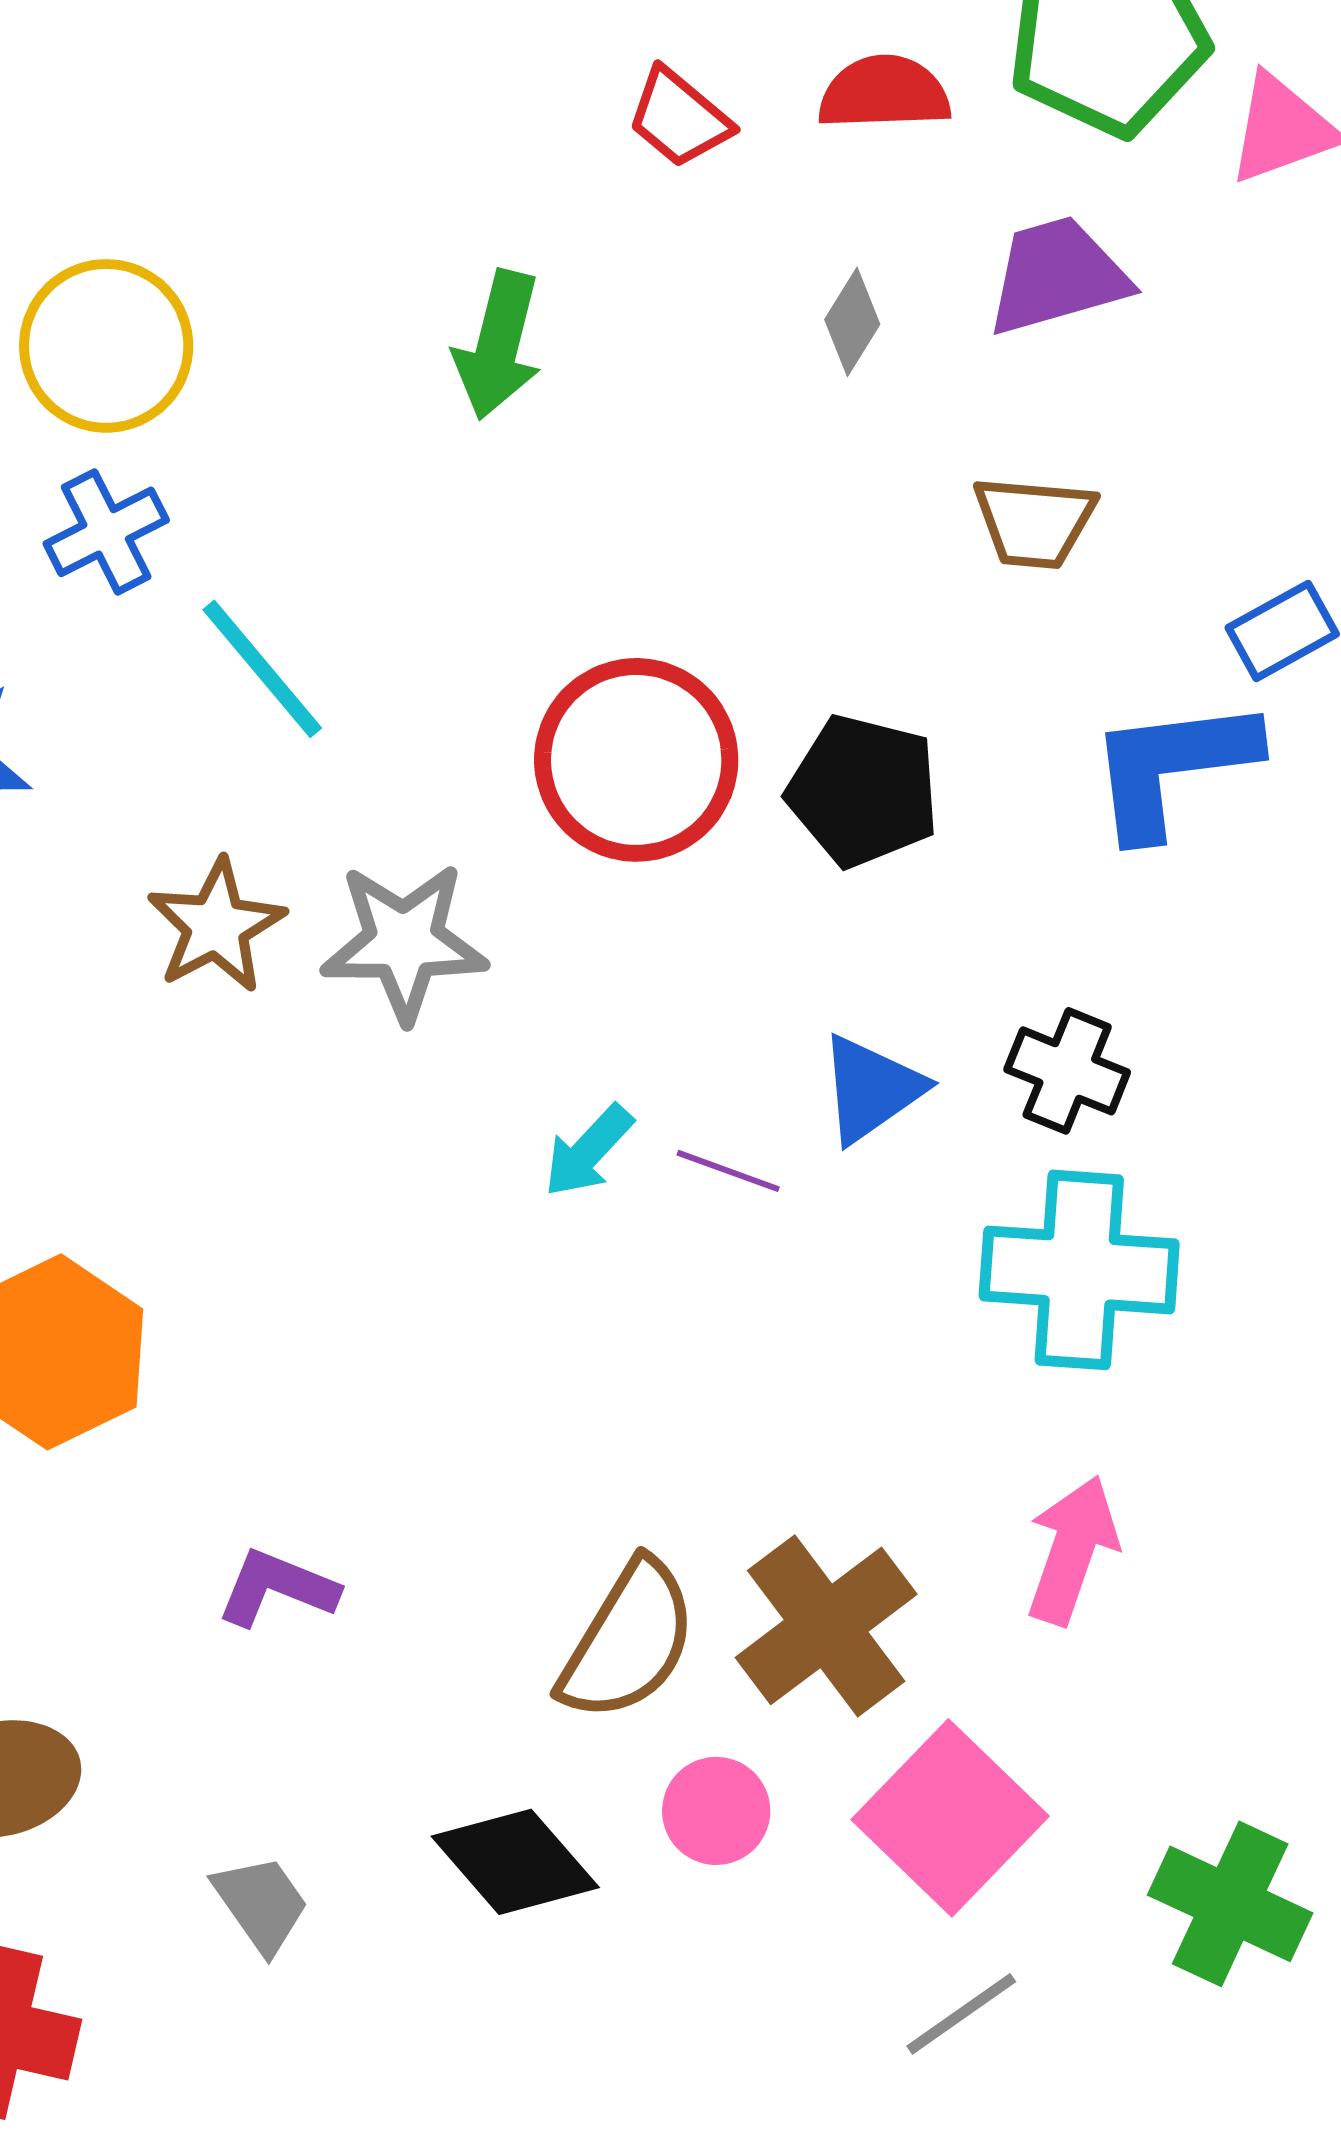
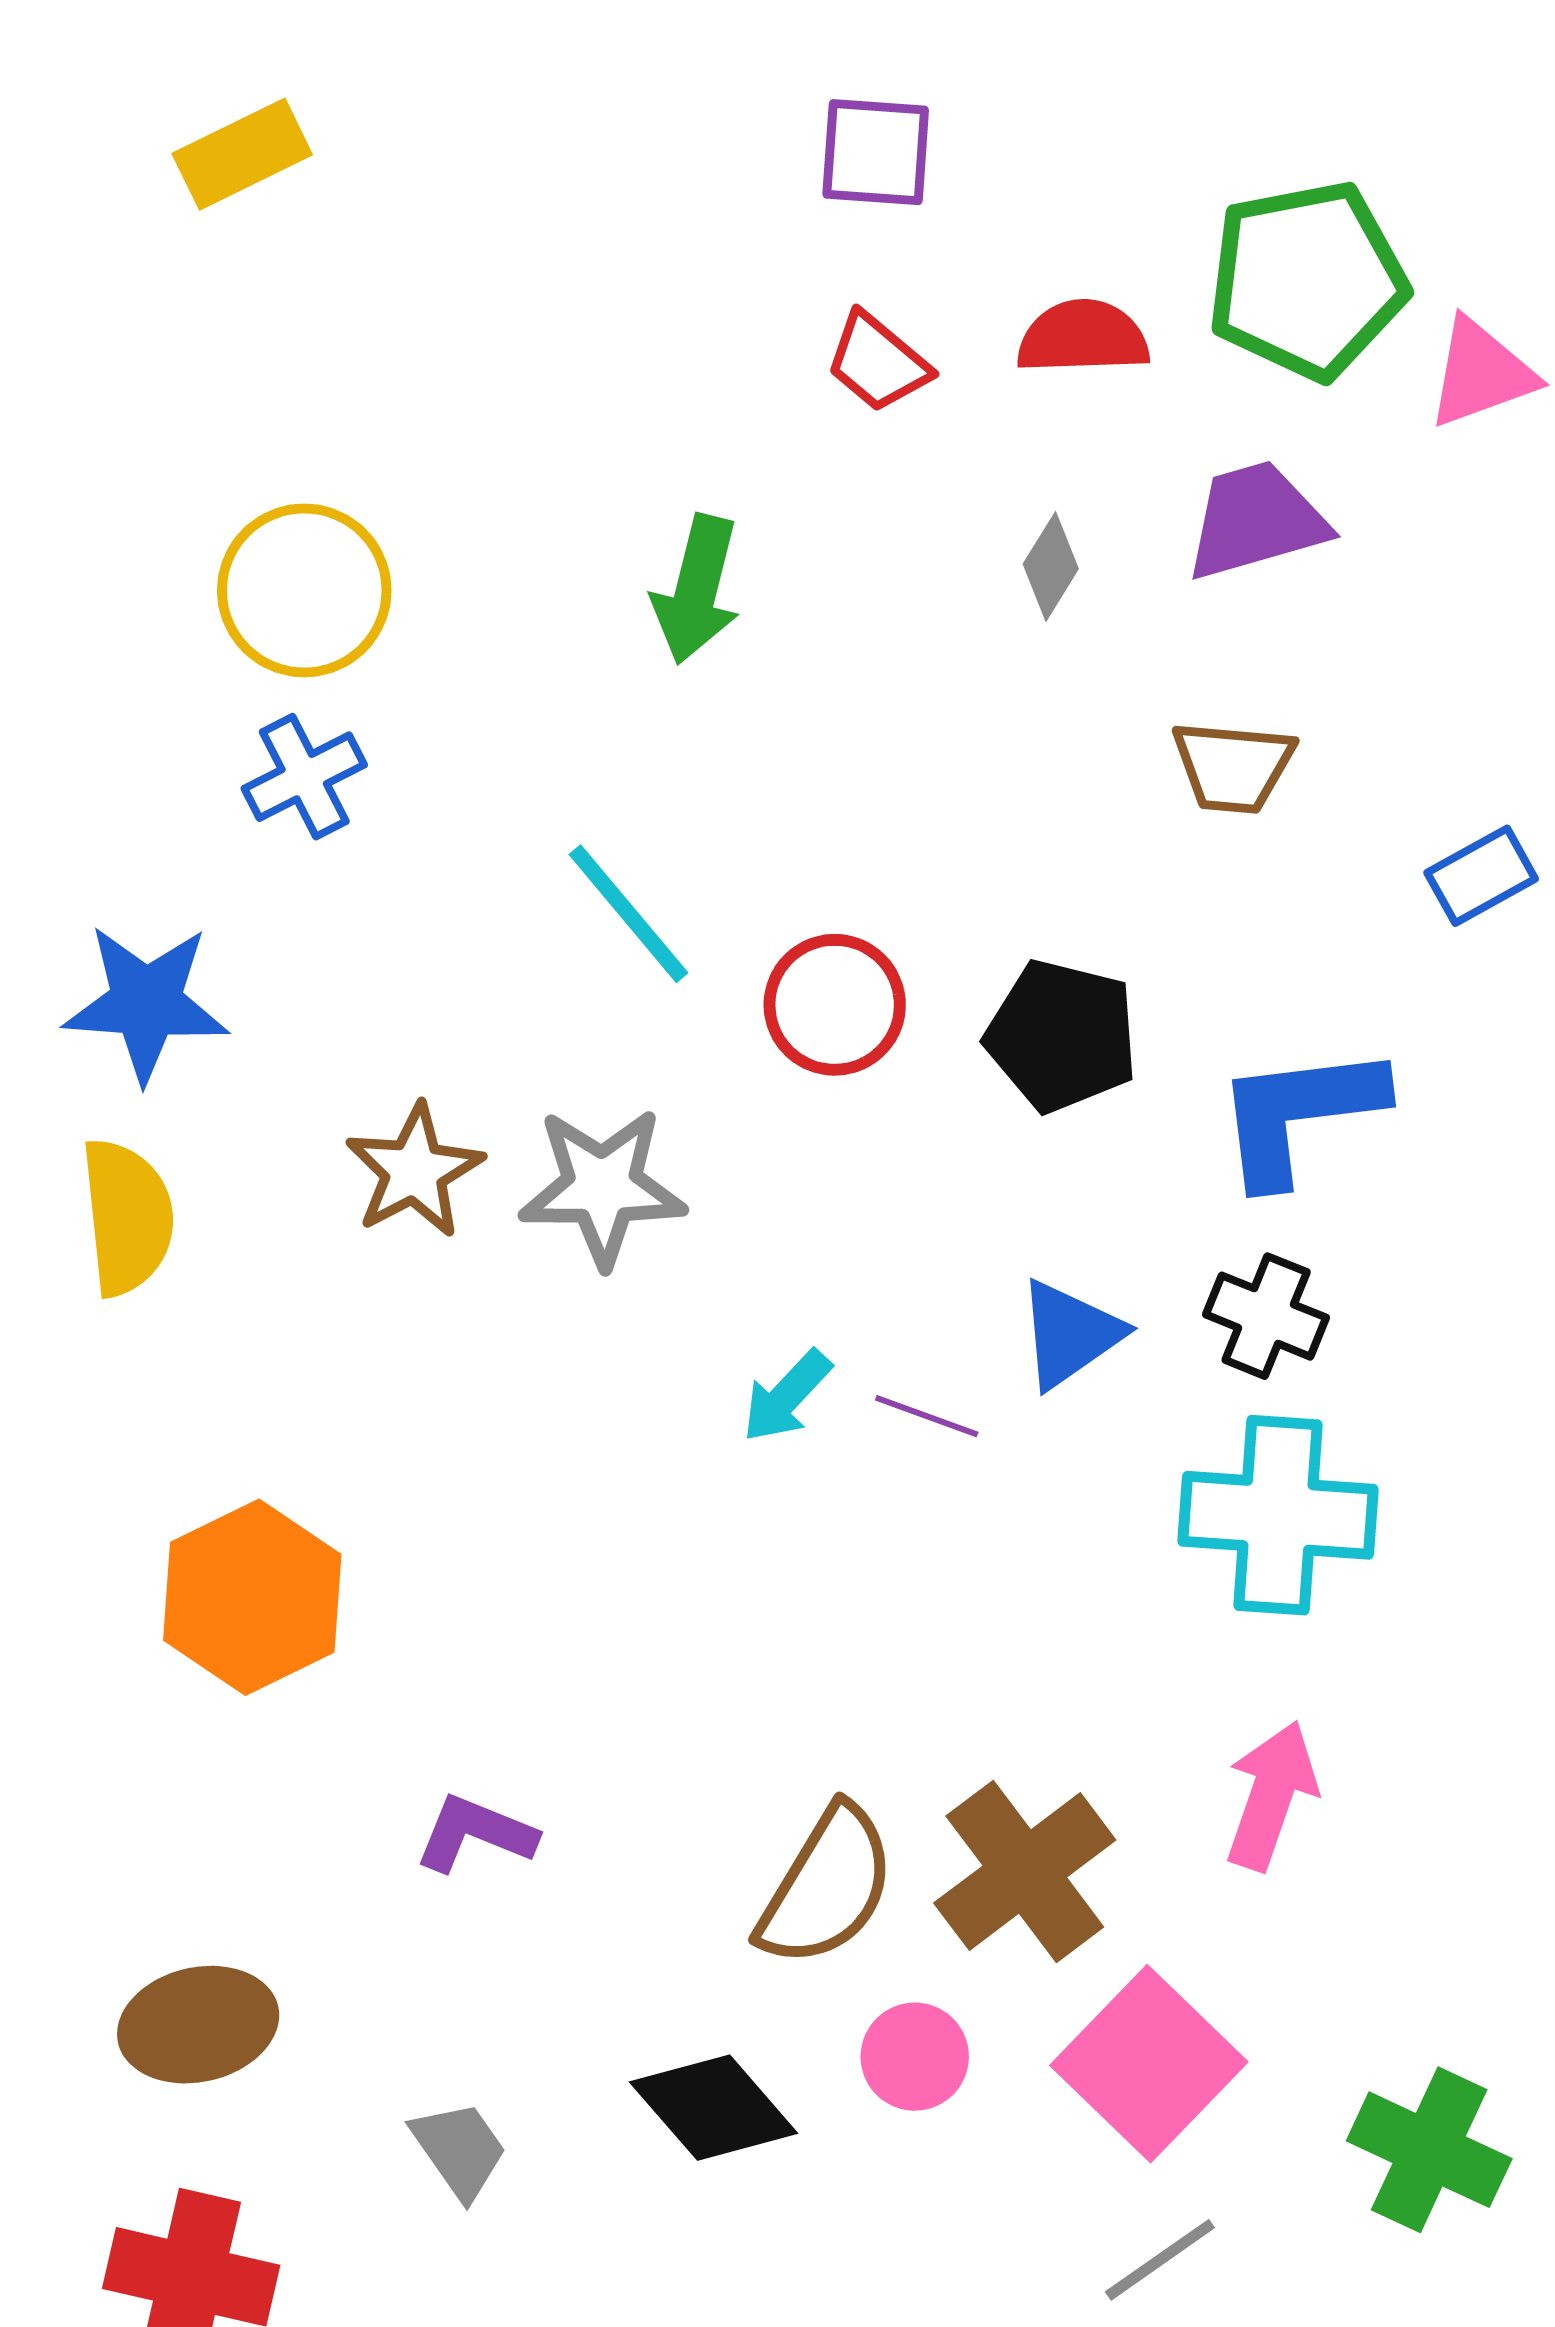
cyan line: (262, 669) -> (629, 914), moved
red circle: (636, 760) -> (835, 1005), size x0.7
blue L-shape: (1172, 767) -> (1299, 1114), moved

